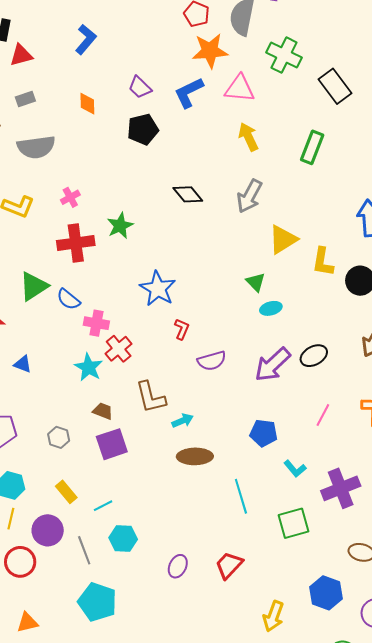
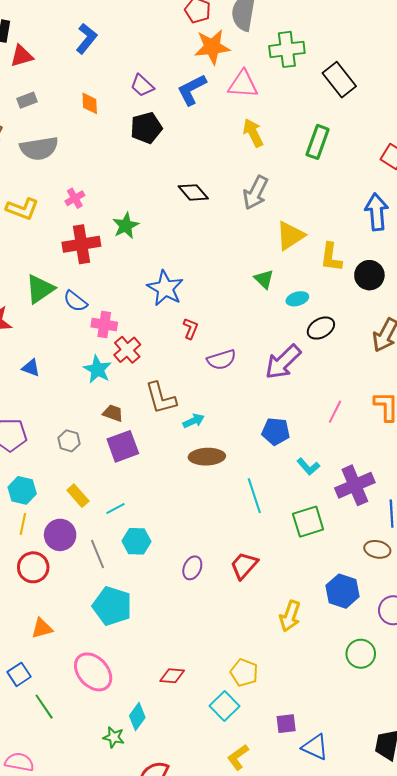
green cross: (284, 55) -> (287, 49), turned -32
cyan ellipse: (271, 308) -> (297, 299), moved
black ellipse: (314, 356) -> (321, 328), moved

